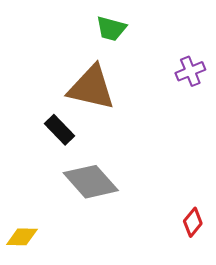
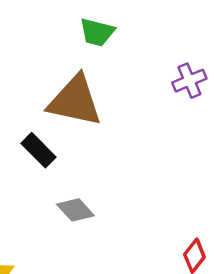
gray diamond: (91, 182) -> (75, 210), size x0.6

